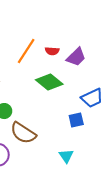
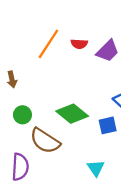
green diamond: (49, 82) -> (72, 114), moved

